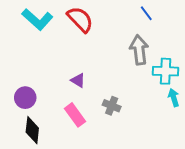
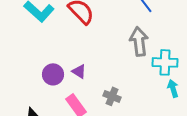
purple circle: (25, 98) -> (53, 74), moved

